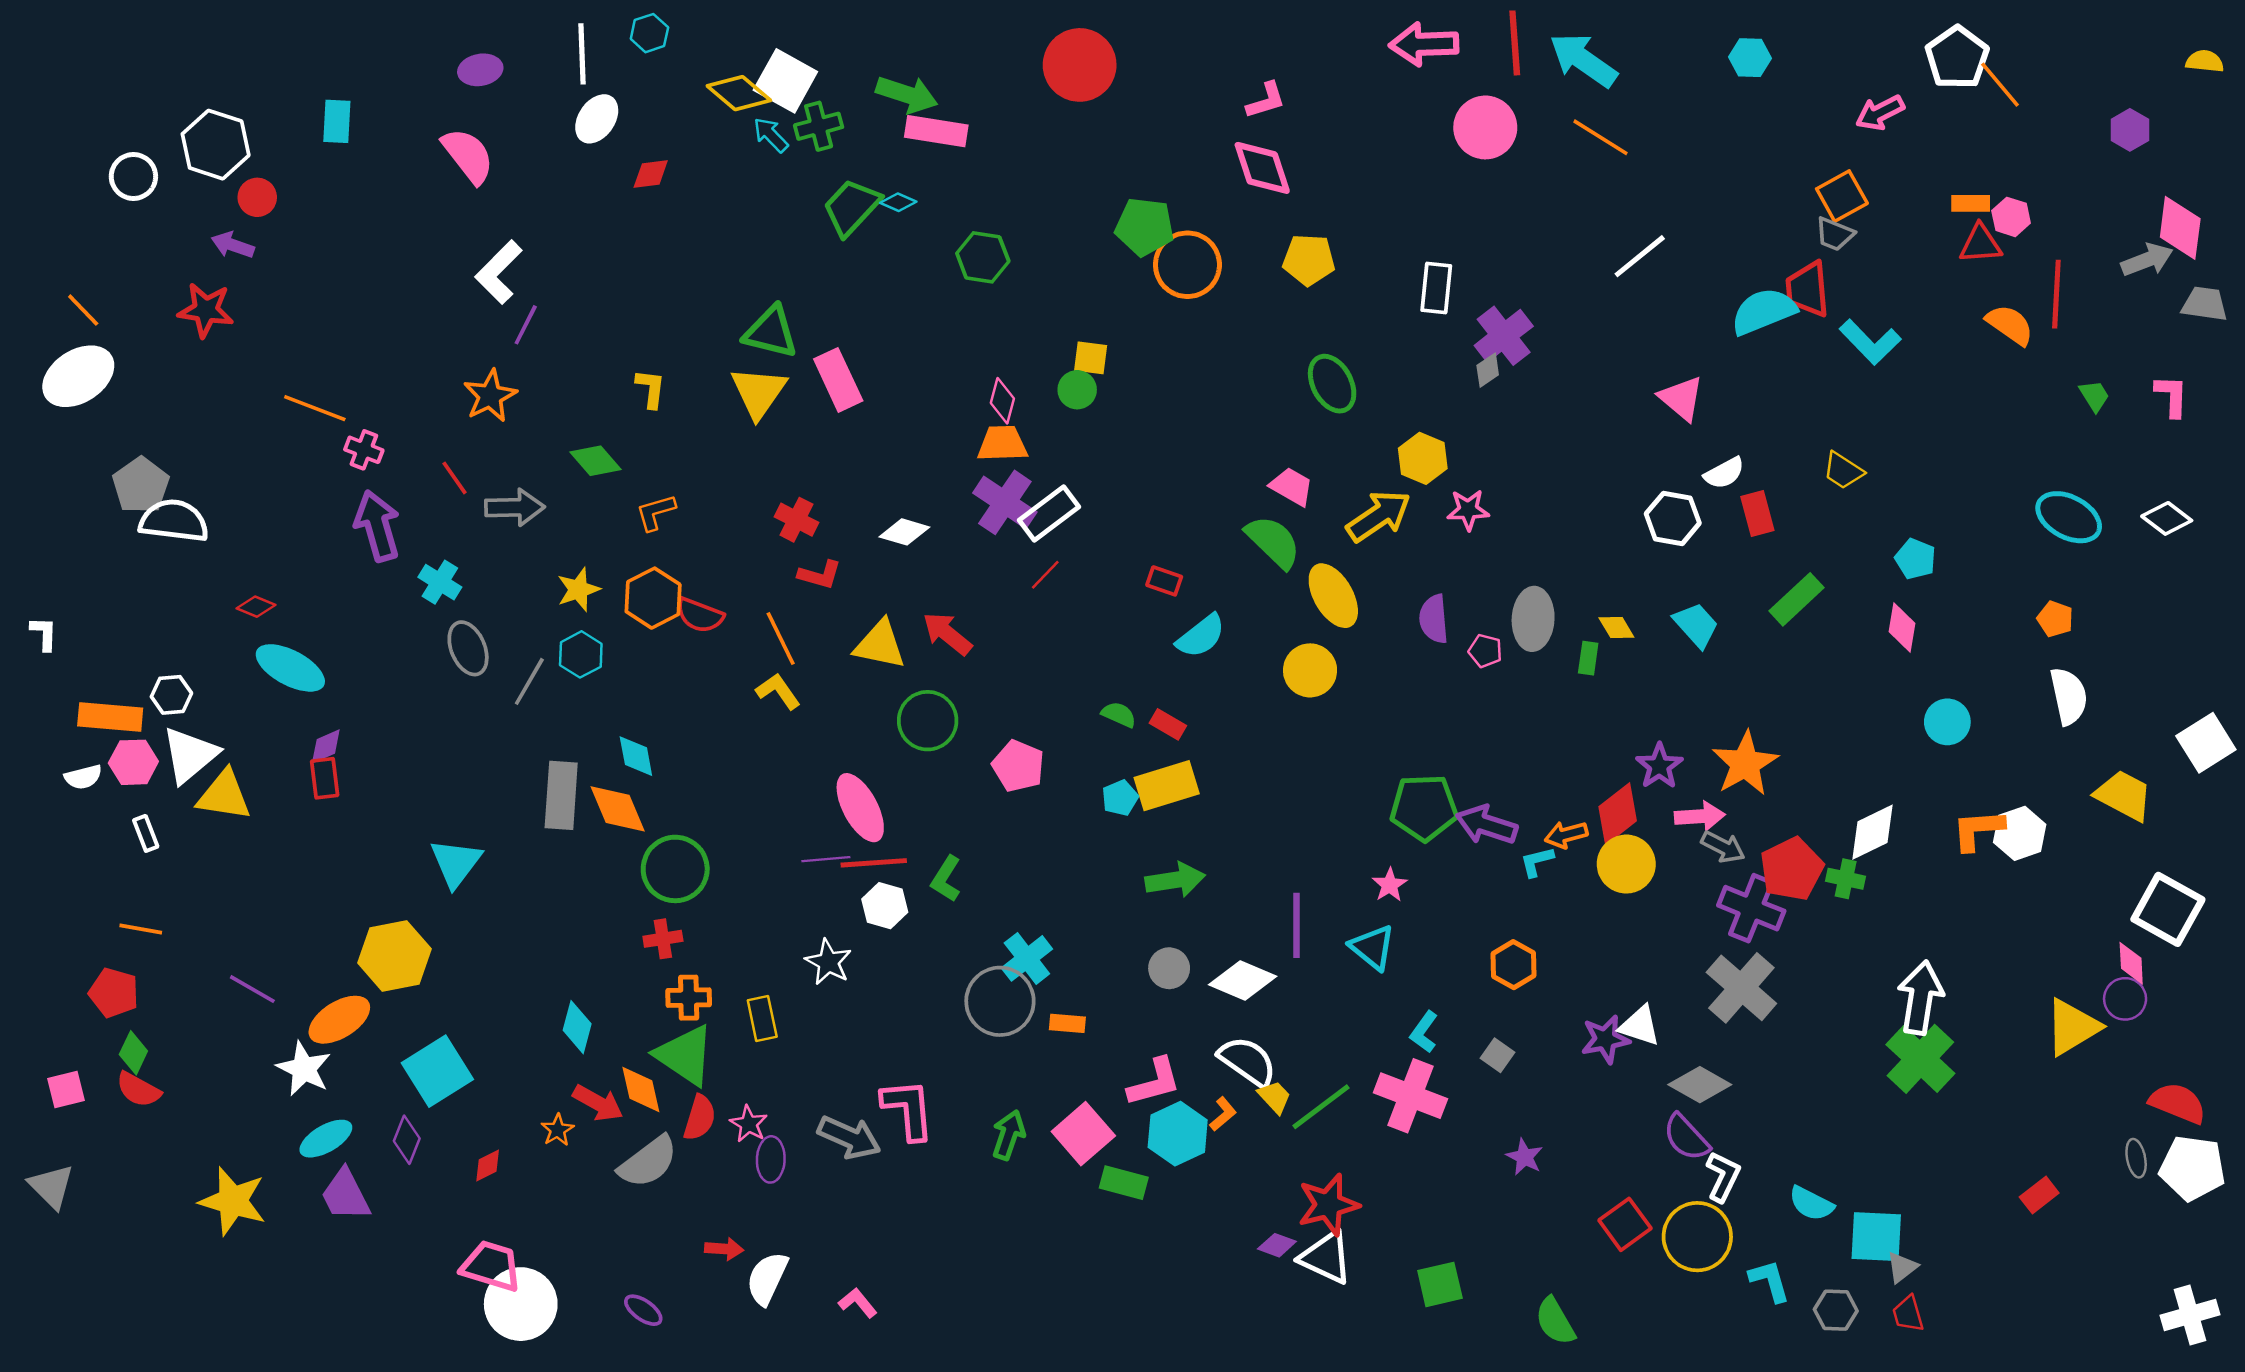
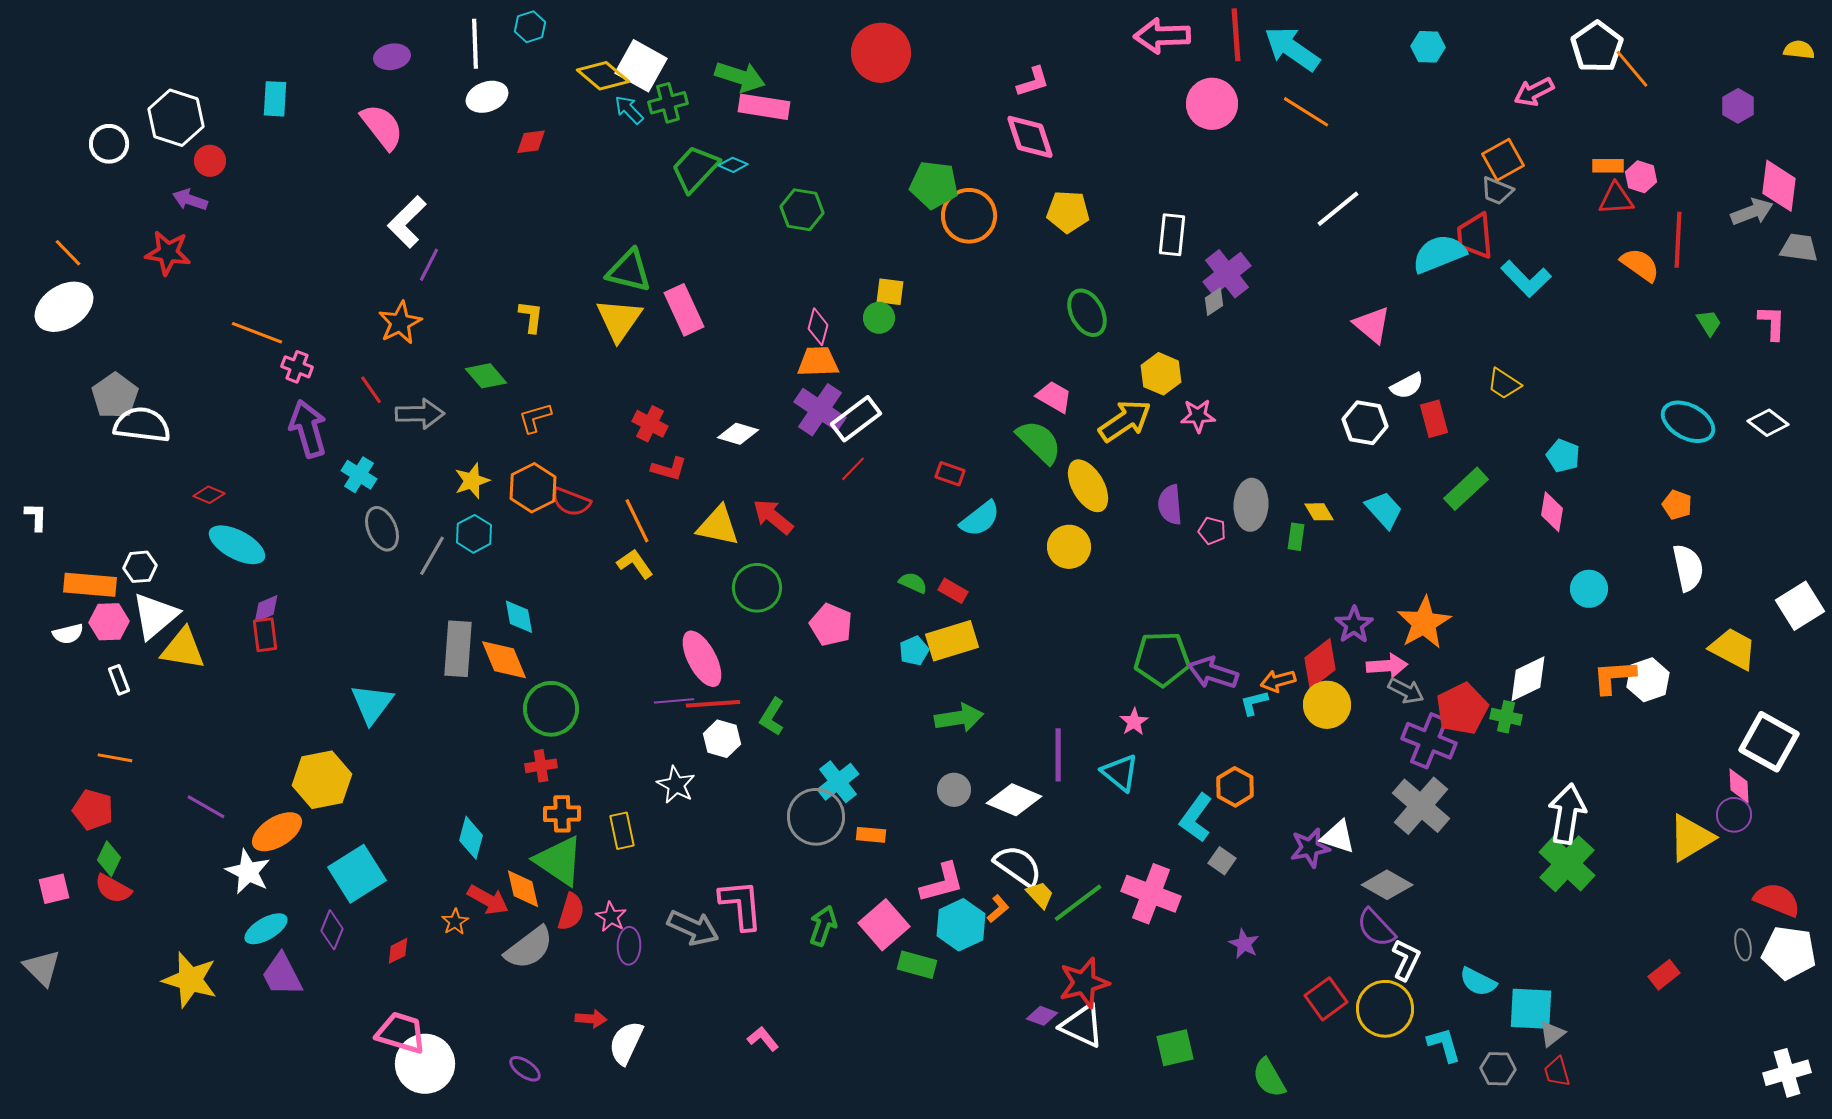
white ellipse: (597, 119) -> (487, 97), turned 36
cyan L-shape: (1424, 1032) -> (1196, 818), moved, size x1.4
pink L-shape: (858, 1303) -> (763, 1039), moved

